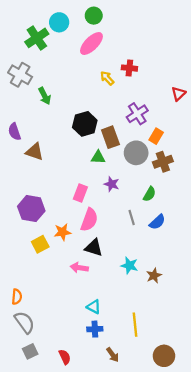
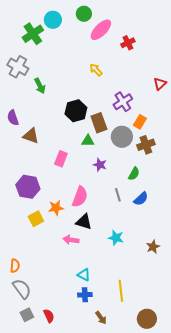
pink ellipse: (91, 44) -> (101, 30), moved
red cross: (129, 68) -> (128, 43), moved, turned -32
pink rectangle: (80, 193) -> (61, 159), moved
brown star: (154, 276) -> (153, 247), moved
red semicircle: (65, 357) -> (49, 316), moved

